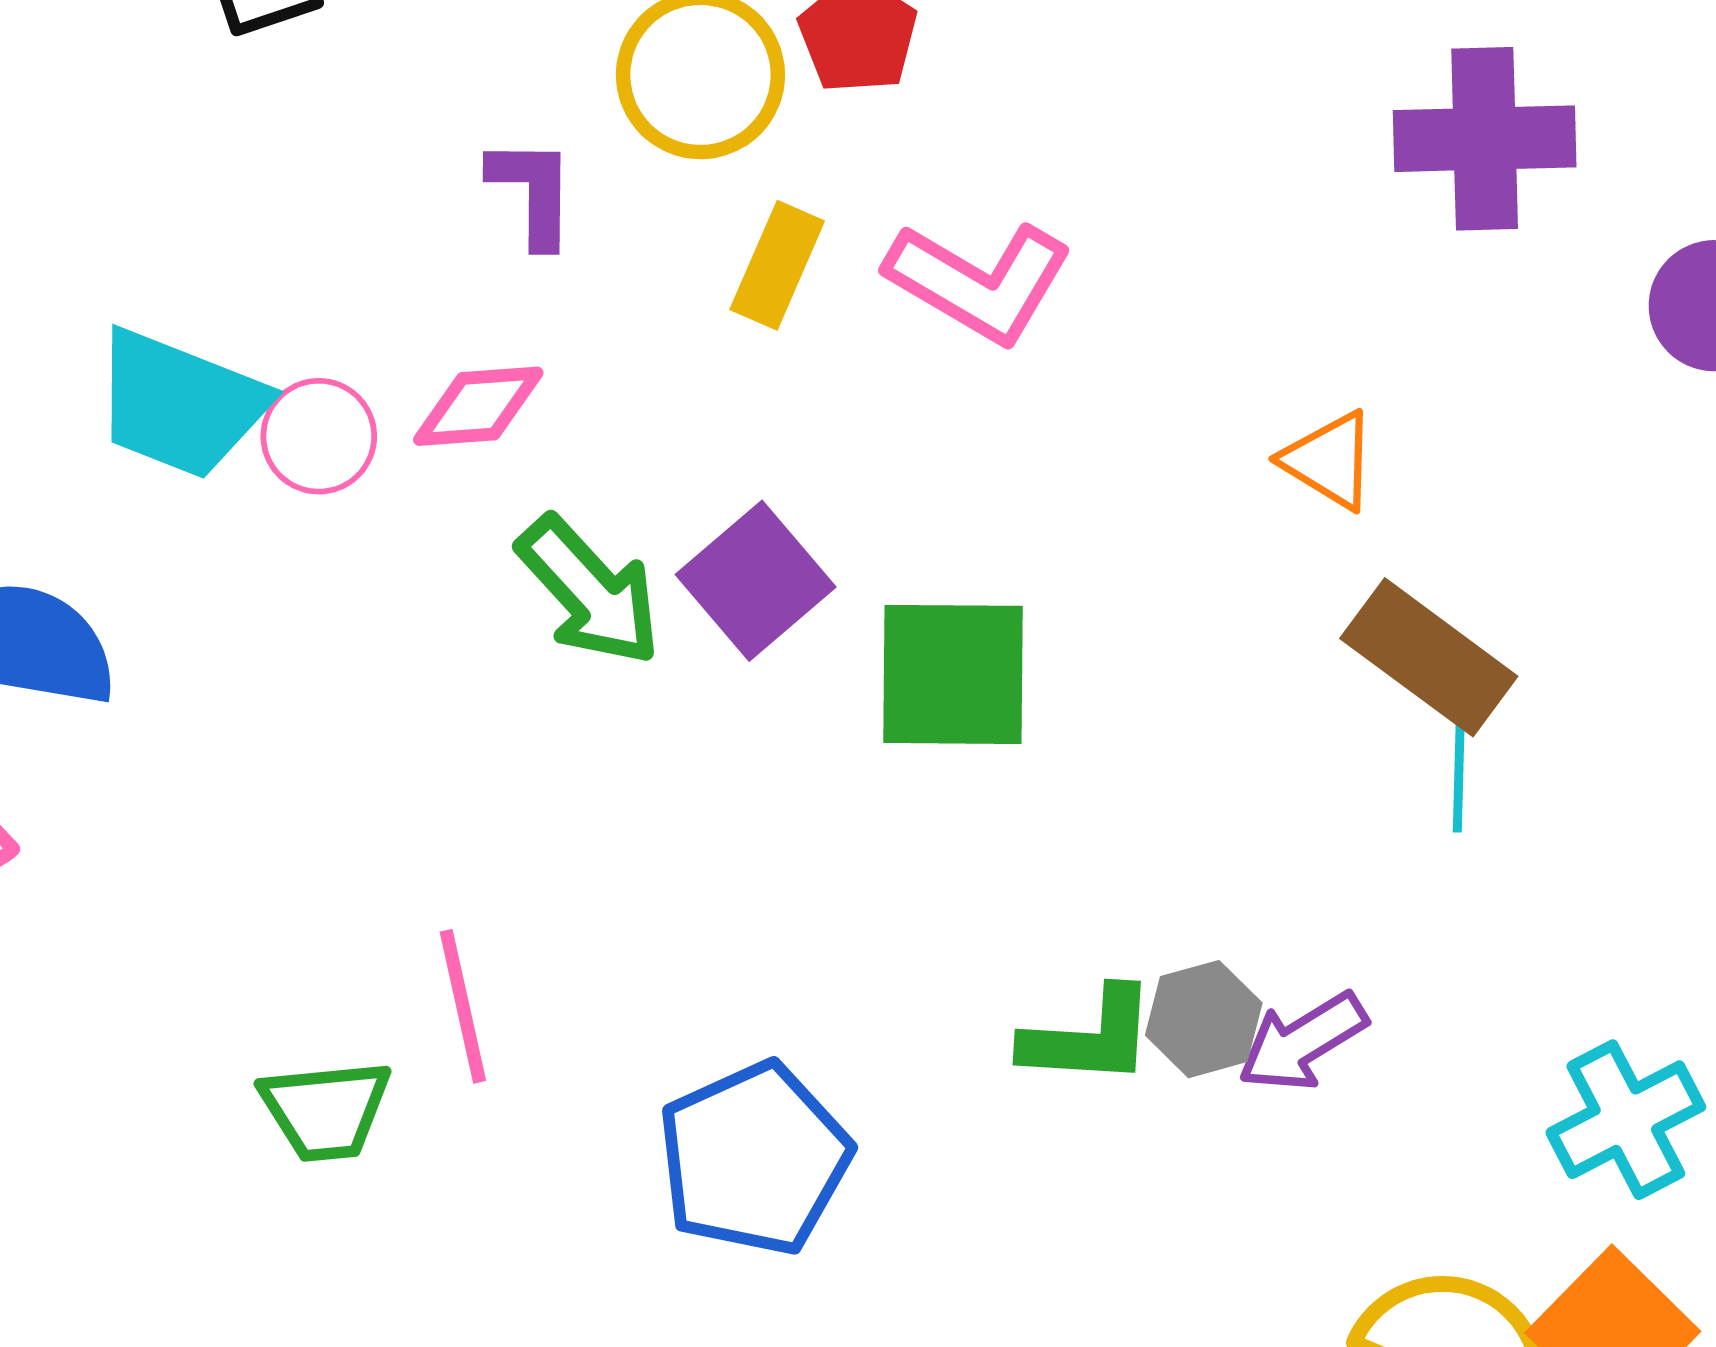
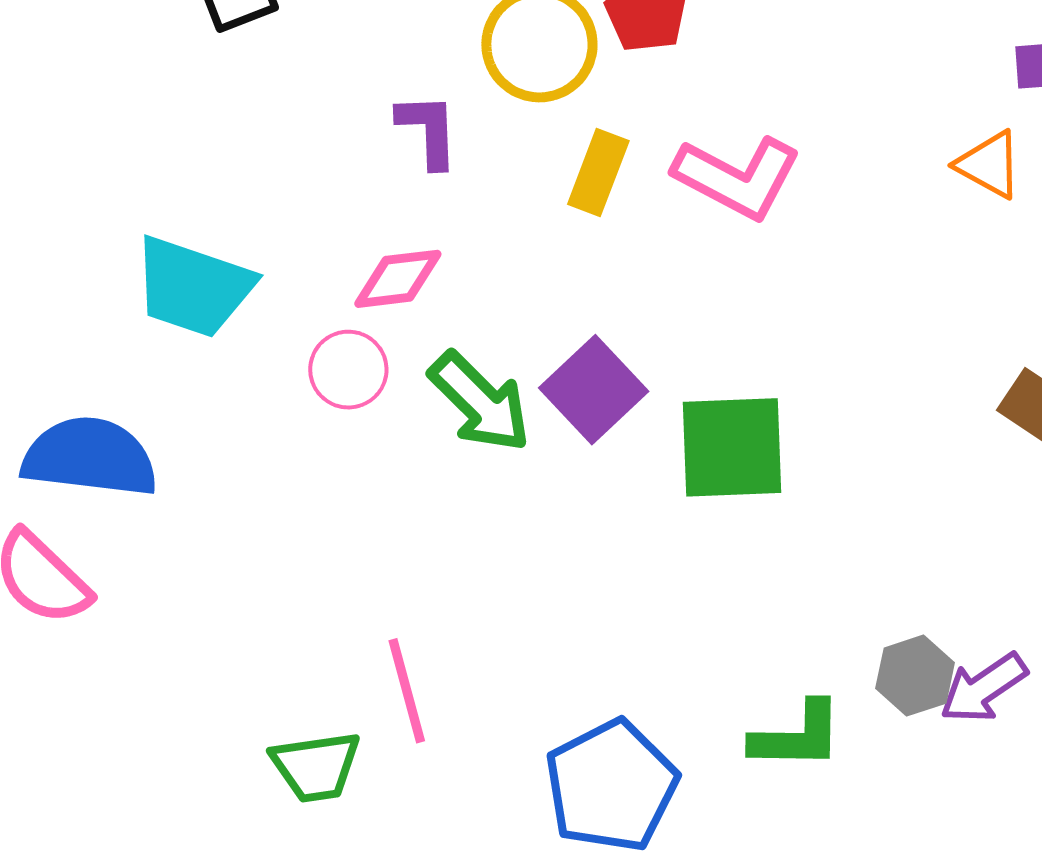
pink circle: (319, 436) -> (348, 370), moved
orange triangle: (1329, 460) -> (989, 165), moved
green L-shape: (1089, 1037) -> (797, 736), moved

